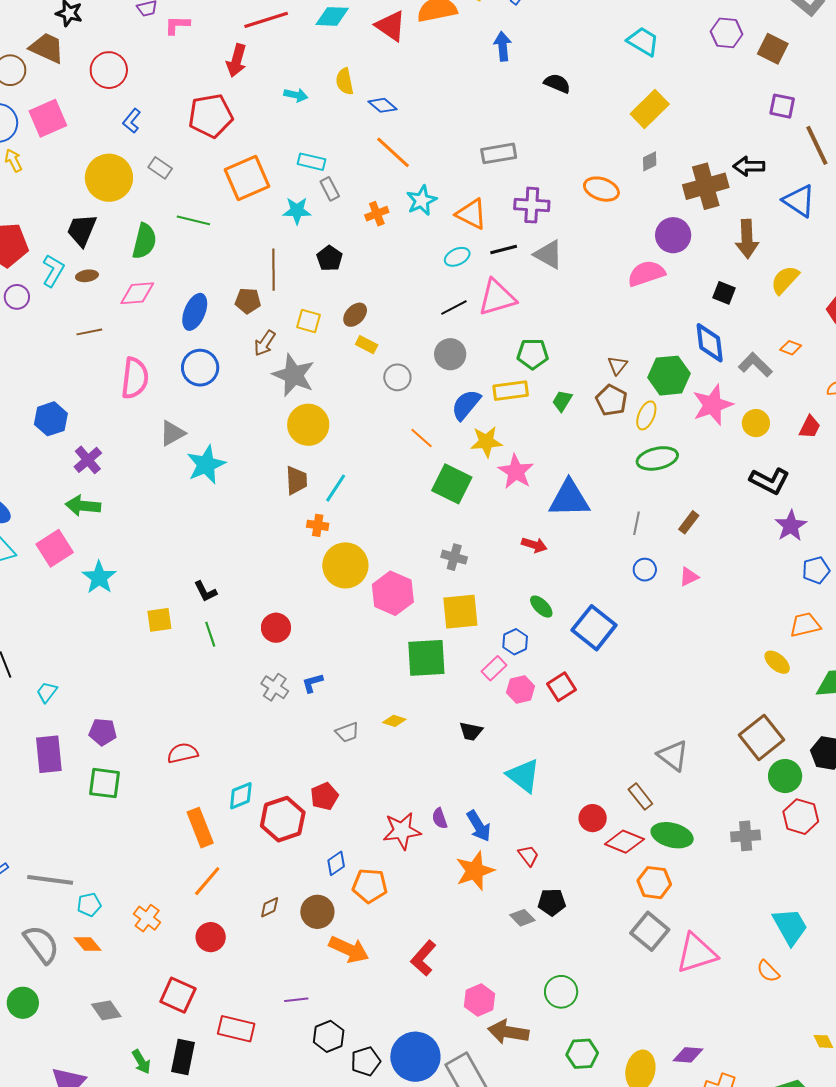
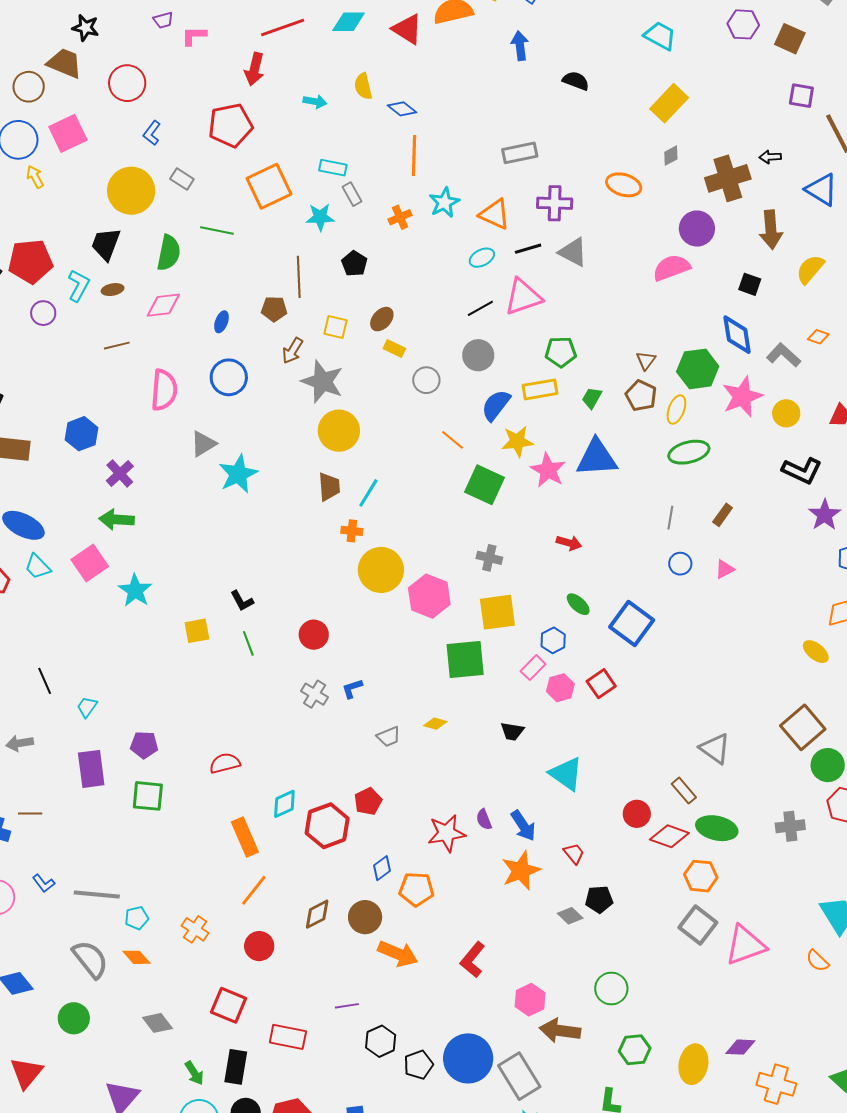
orange line: (393, 152) -> (414, 156), turned 51
black arrow: (749, 166) -> (770, 157), size x0.7
blue ellipse: (195, 312) -> (221, 322), size x0.6
blue triangle: (569, 499) -> (597, 458), moved
brown diamond: (270, 907) -> (317, 914), size x1.4

